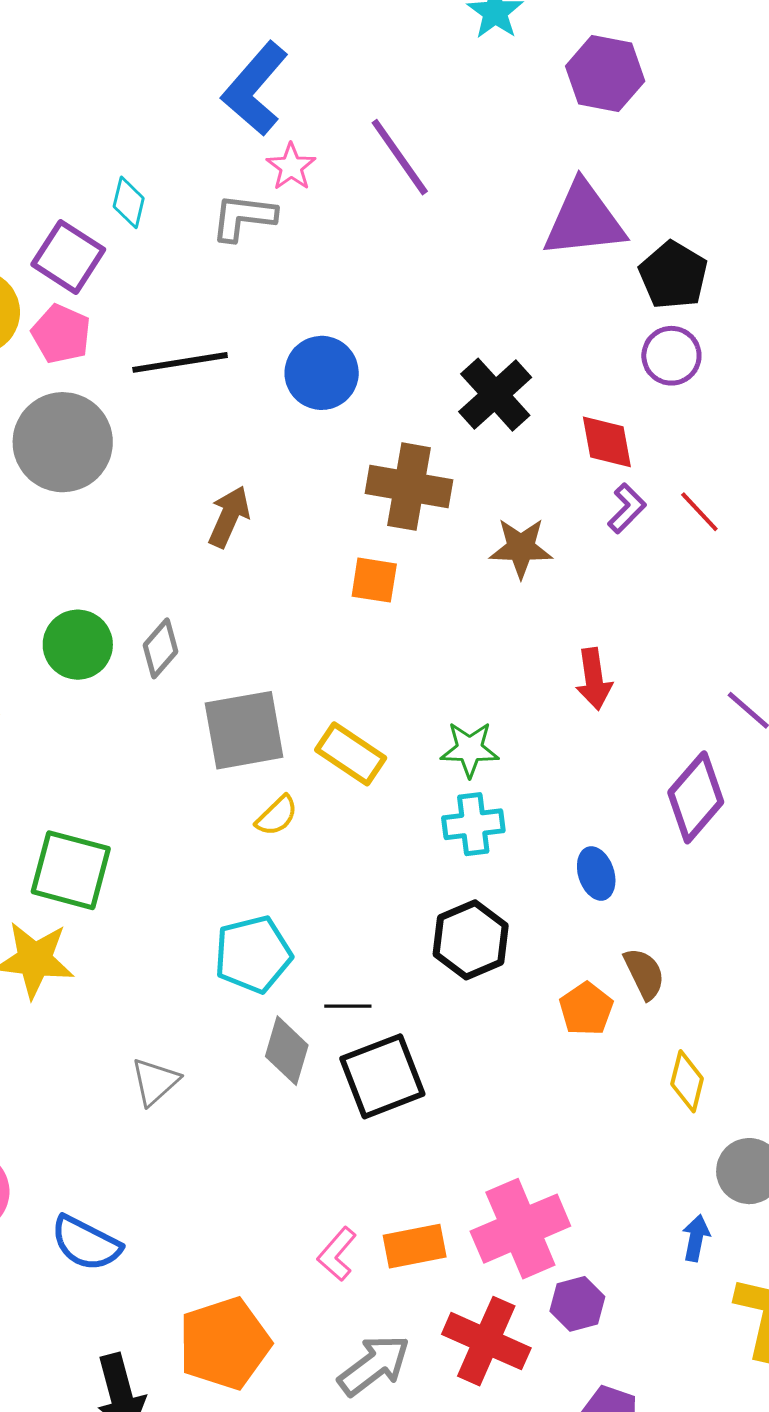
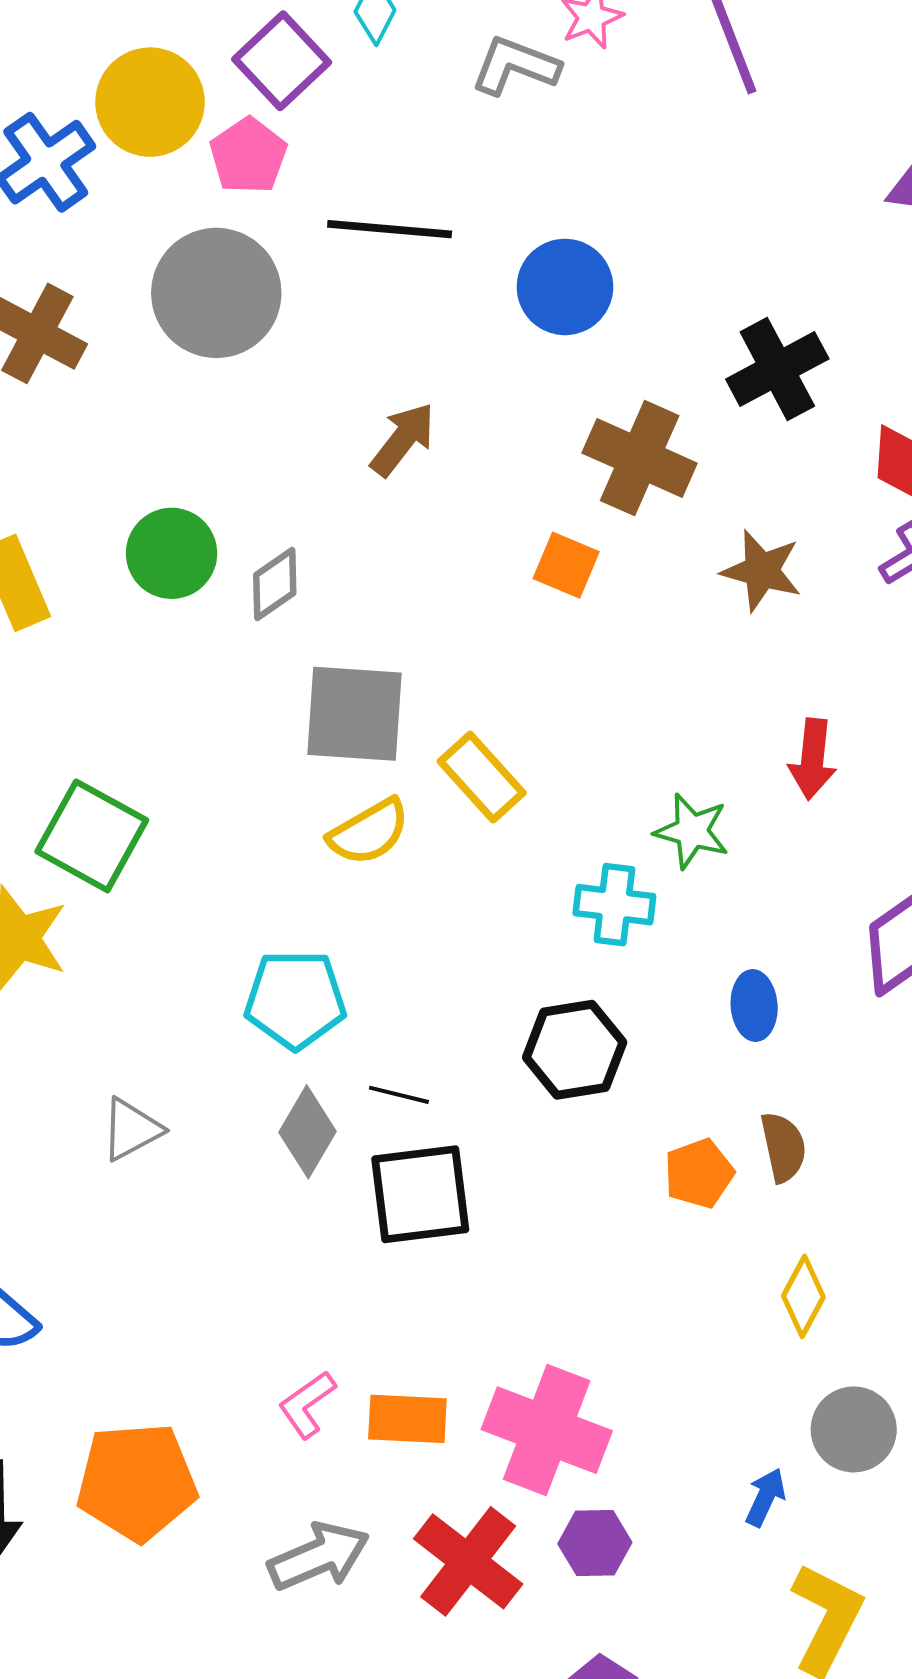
green star: (470, 749) -> (692, 831), moved
yellow semicircle: (277, 816) -> (369, 832), size x1.4
pink cross: (520, 1229) -> (547, 1430), turned 30

